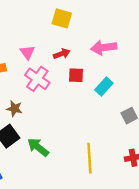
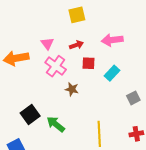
yellow square: (62, 18) -> (77, 15), turned -30
brown star: (14, 109) -> (72, 89), moved

